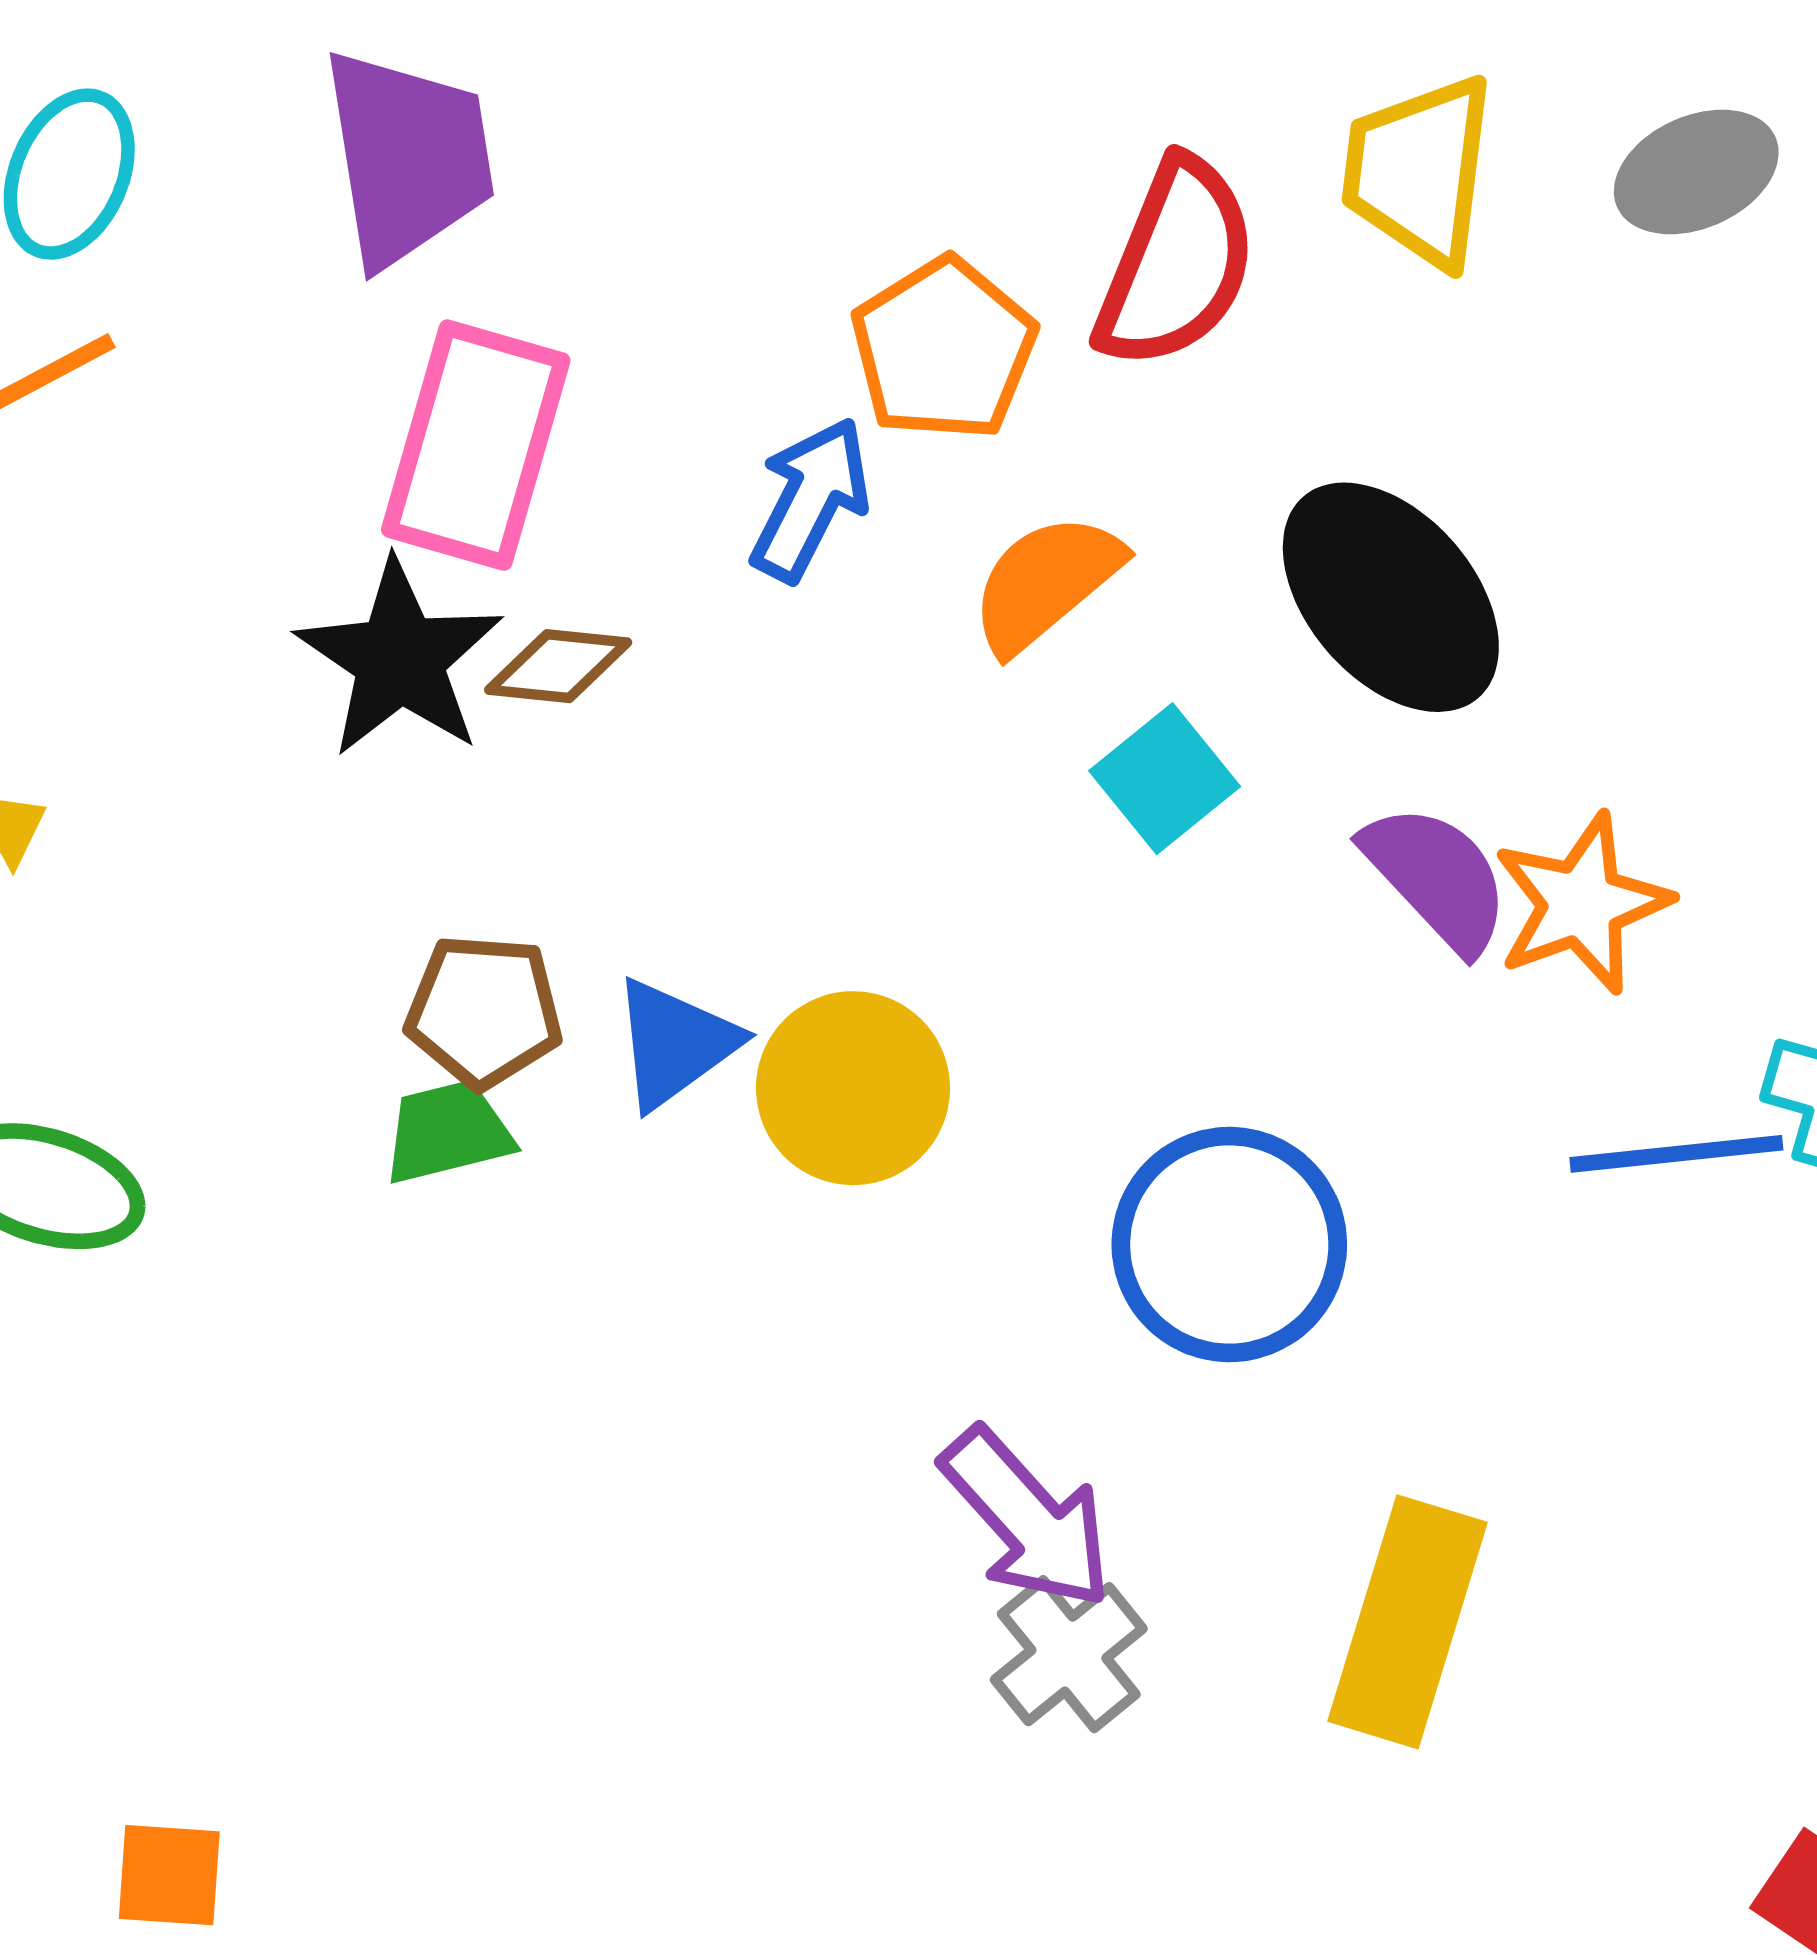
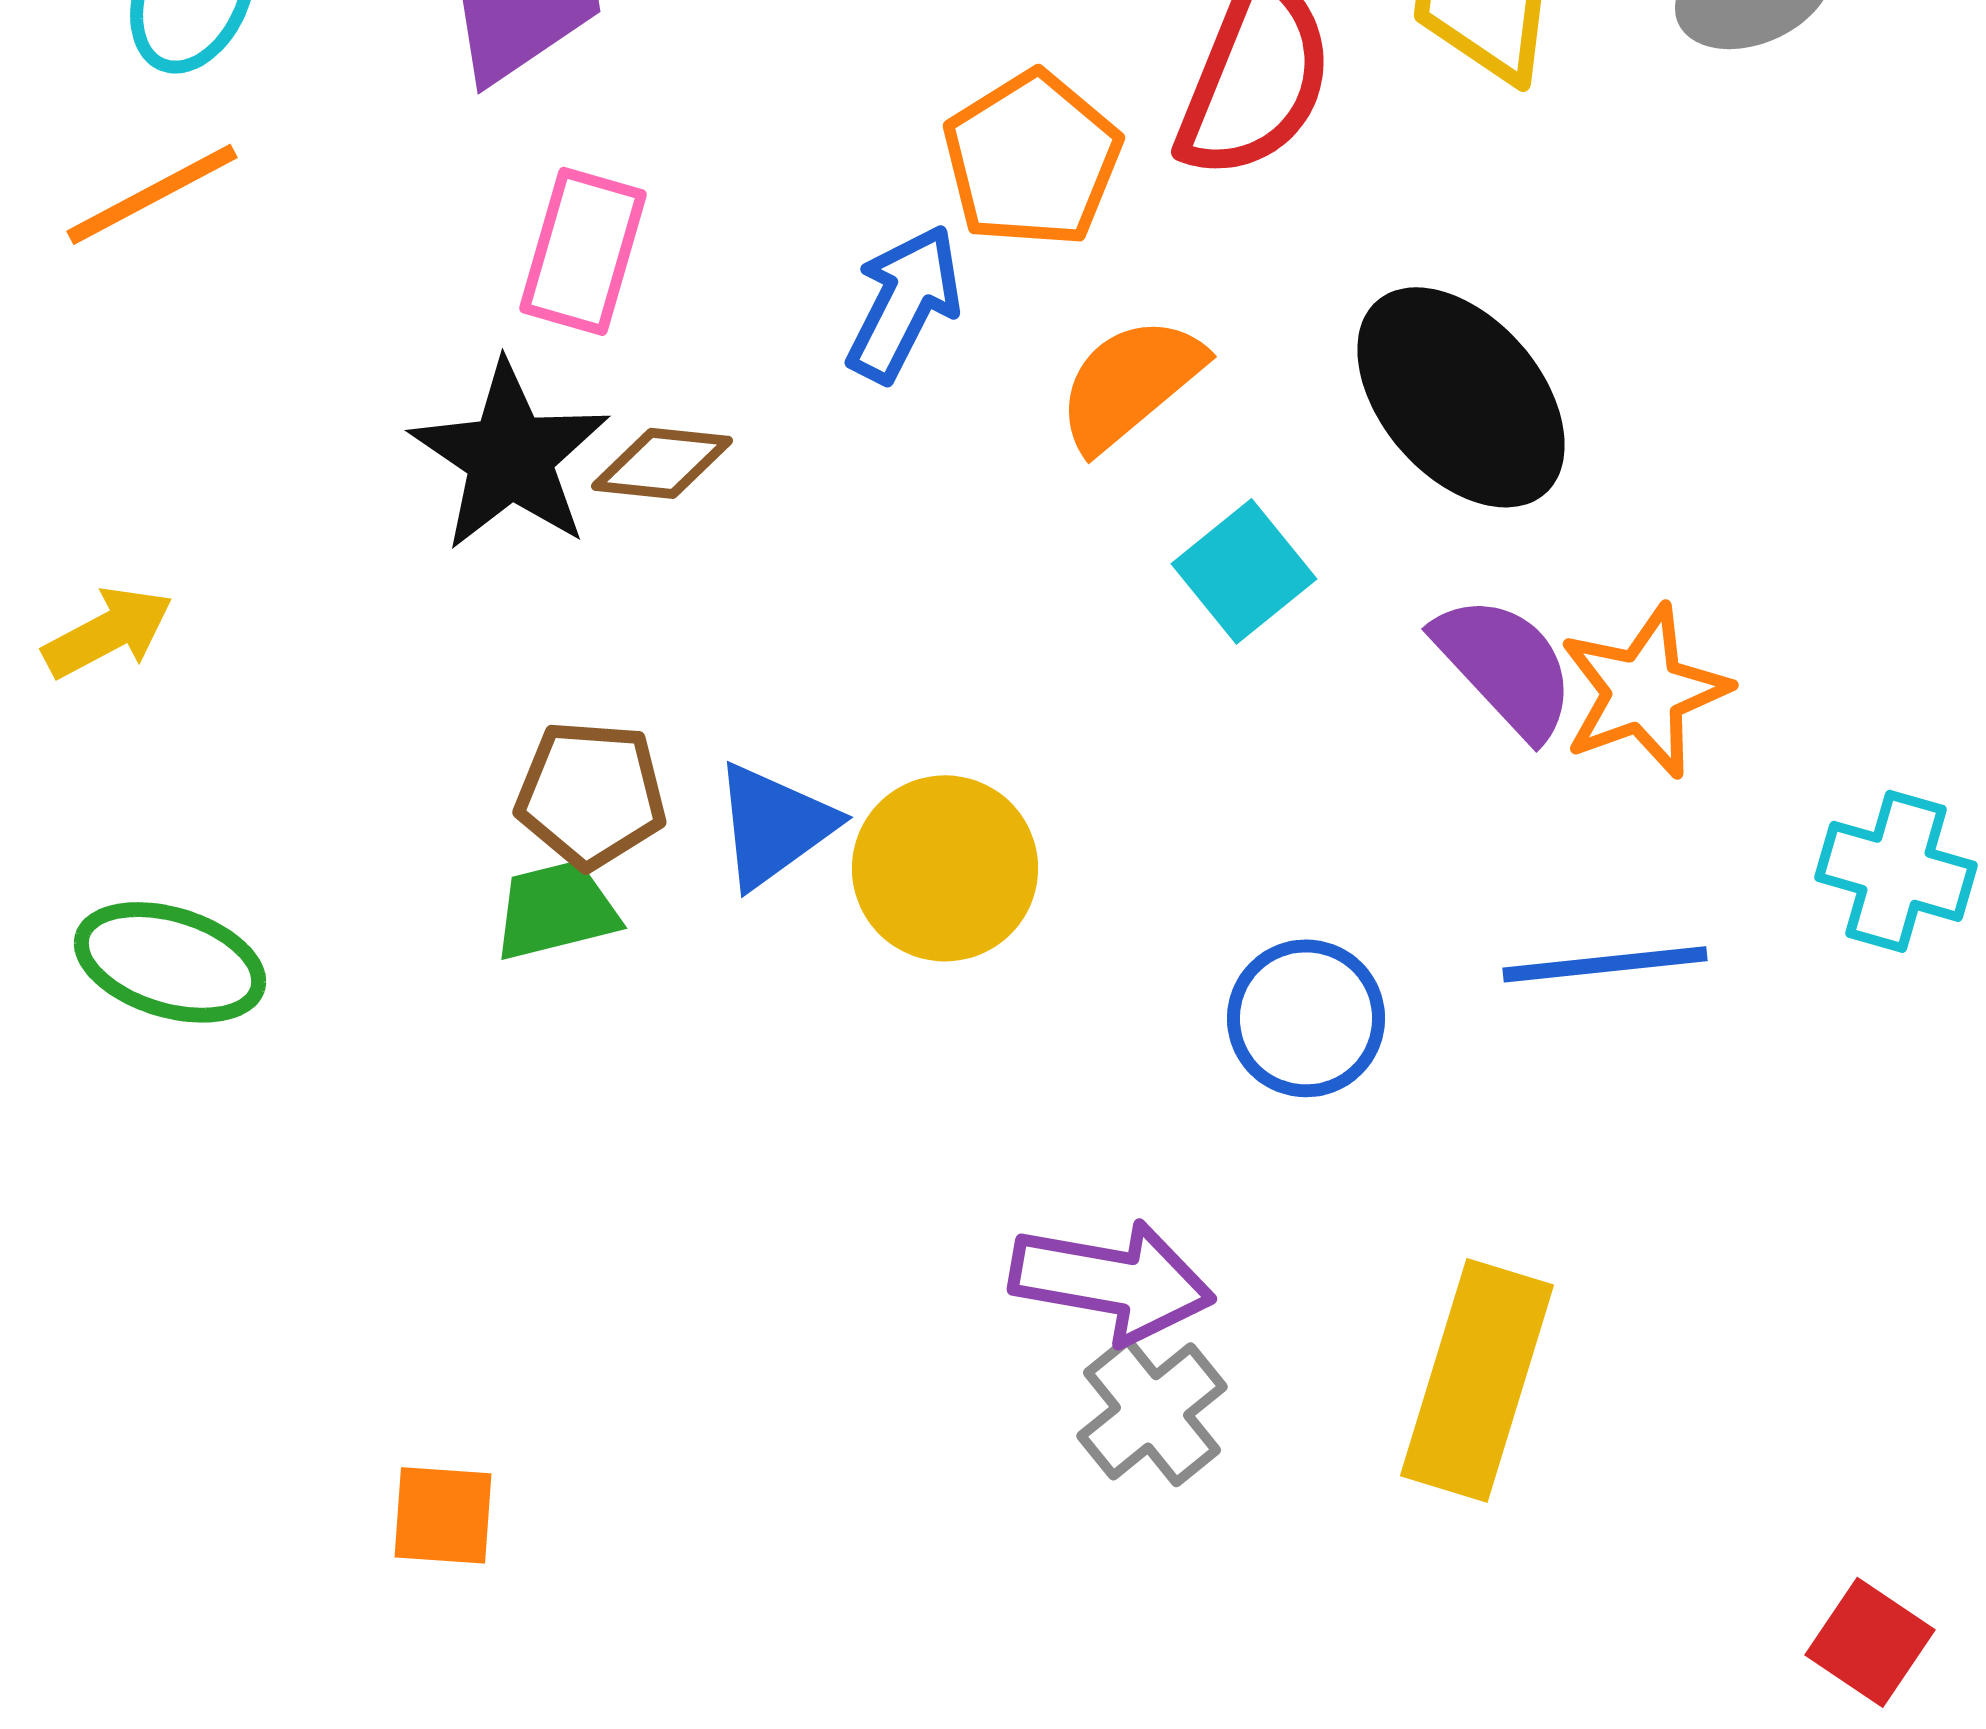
pink rectangle: (476, 445) -> (583, 251), size x0.7
blue line: (1676, 1154) -> (1605, 964), moved
blue circle: (1229, 1245) -> (1306, 1018), size x0.7
purple arrow: (1027, 1519) -> (1112, 1281), turned -38
orange square: (169, 1875) -> (443, 1515), moved

